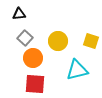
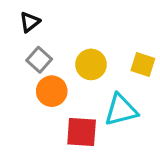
black triangle: (19, 14) -> (30, 22), turned -32
red square: (35, 84) -> (82, 132), moved

